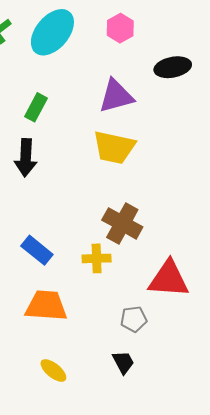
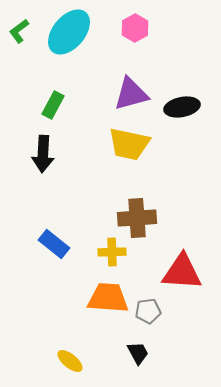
black ellipse: (173, 67) -> (182, 107), moved
brown cross: (122, 223) -> (137, 218), turned -33
orange trapezoid: (46, 306) -> (108, 298), moved

